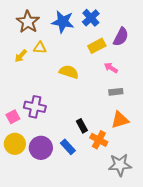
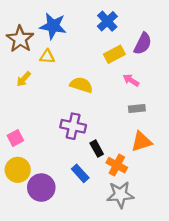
brown star: (28, 22) -> (20, 39), moved
blue star: (63, 22) -> (53, 26), moved
yellow arrow: (21, 56) -> (24, 79), moved
purple cross: (35, 107) -> (73, 126), moved
purple circle: (41, 148) -> (41, 188), moved
gray star: (120, 165) -> (120, 195), moved

